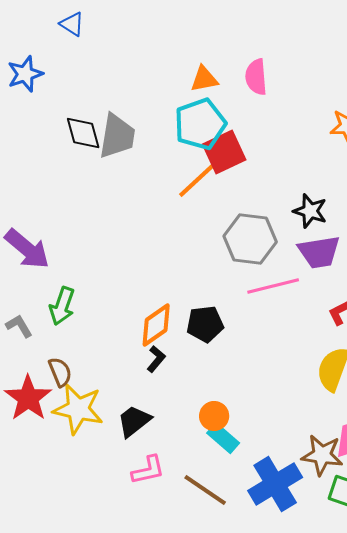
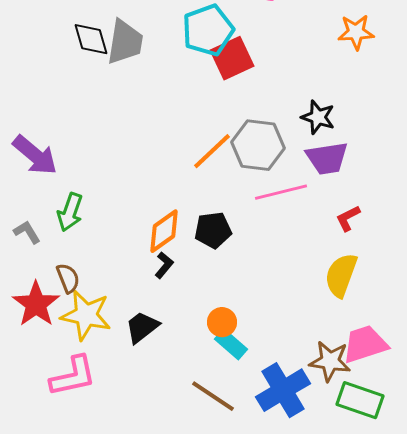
orange line: (197, 180) -> (212, 151), moved
pink L-shape: (148, 470) -> (73, 376), moved, size x1.4

